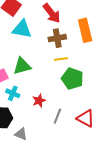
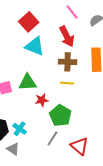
green pentagon: (72, 79) -> (60, 115), moved
cyan cross: (13, 93) -> (20, 129), moved
red star: (39, 101) -> (42, 100), moved

